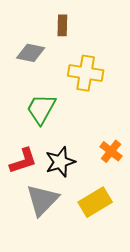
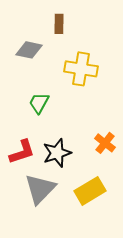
green trapezoid: (41, 109) -> (39, 103), size x0.7

